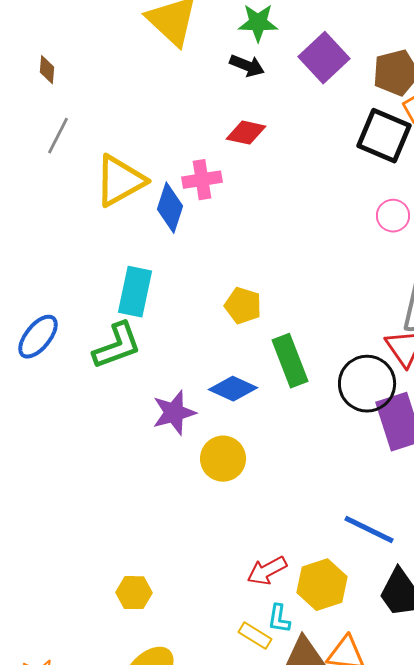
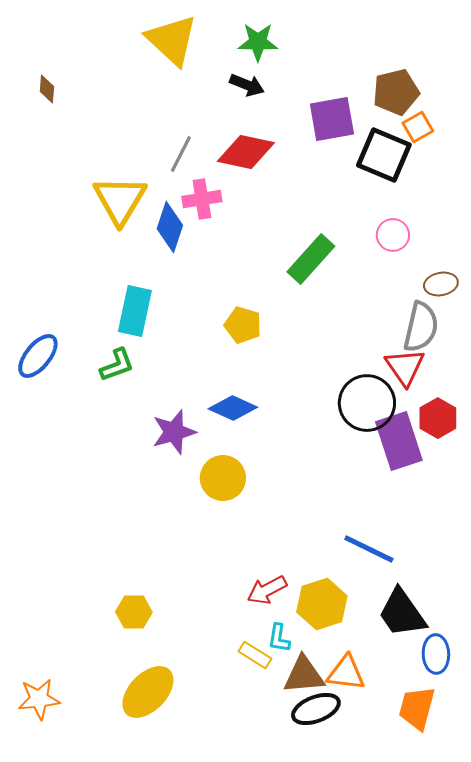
purple square: (324, 58) -> (332, 119), moved, turned 33
red diamond: (246, 133) -> (246, 152), size x1.4
gray line: (58, 136) -> (181, 154), moved
yellow triangle: (120, 181) -> (120, 200), turned -30
green L-shape: (117, 346) -> (117, 365), size x0.7
green rectangle: (290, 361) -> (311, 259), moved, turned 63

